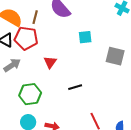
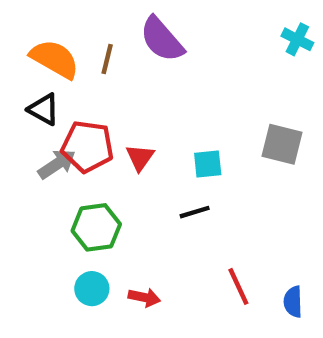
cyan square: (85, 37) -> (208, 164), moved
red pentagon: (26, 38) -> (87, 146), moved

